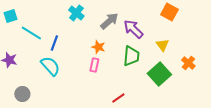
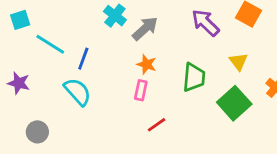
gray arrow: (109, 21) -> (145, 28), moved
purple arrow: (133, 29) -> (205, 23), moved
red line: (118, 98) -> (157, 125), moved

